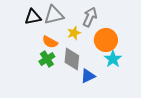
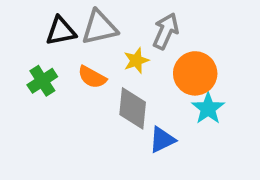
green cross: (47, 59) -> (42, 81), moved

